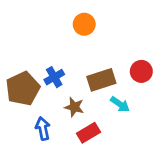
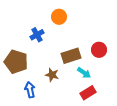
blue cross: (54, 77) -> (37, 35), moved
brown pentagon: (23, 89) -> (16, 62), turned -30
red rectangle: (88, 133) -> (88, 93), moved

